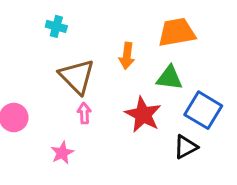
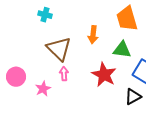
orange trapezoid: (177, 32) -> (127, 19), turned -96
pink star: (62, 153) -> (43, 89), moved

